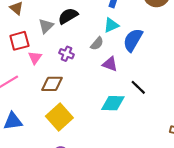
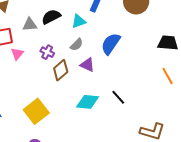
cyan triangle: (111, 25) -> (79, 21), moved
gray triangle: (46, 26) -> (30, 25), turned 35
brown diamond: (52, 84) -> (61, 70), moved, turned -45
black line: (138, 87) -> (118, 97), moved

